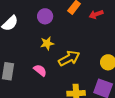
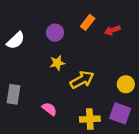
pink semicircle: (40, 70) -> (49, 109), moved

